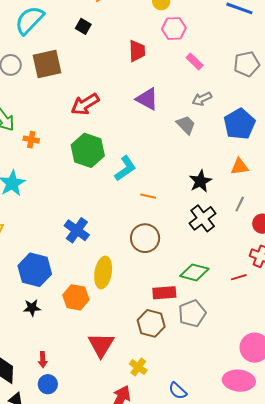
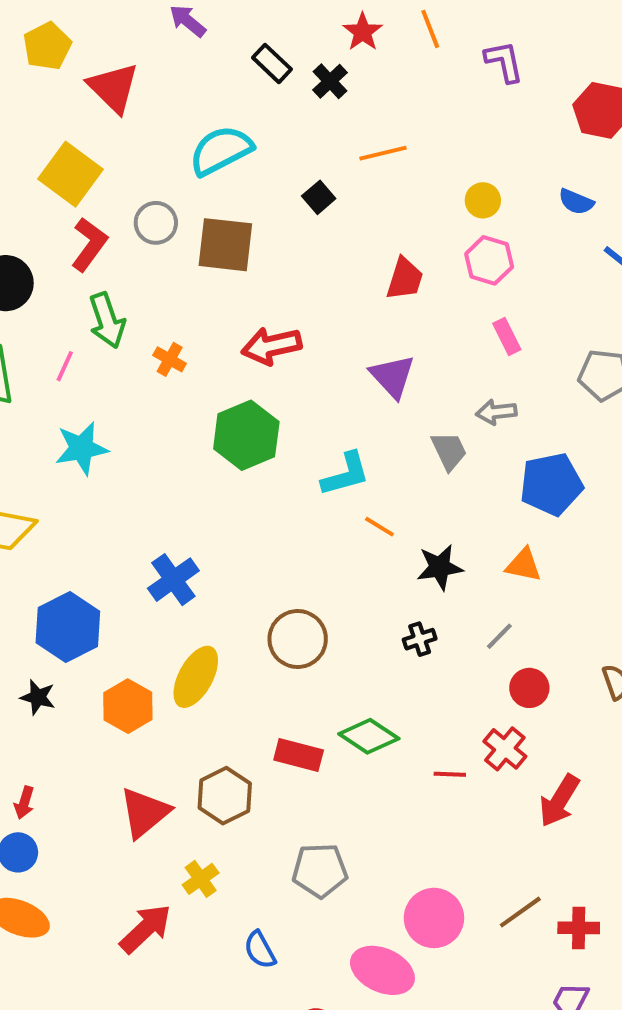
orange cross: (31, 140) -> (170, 359), moved
cyan L-shape: (125, 168) -> (346, 474), moved
orange line: (148, 196) -> (379, 527), moved
black cross: (203, 218) -> (420, 639), size x0.6
gray pentagon: (192, 313) -> (320, 870), moved
brown hexagon: (151, 323) -> (225, 796), moved

